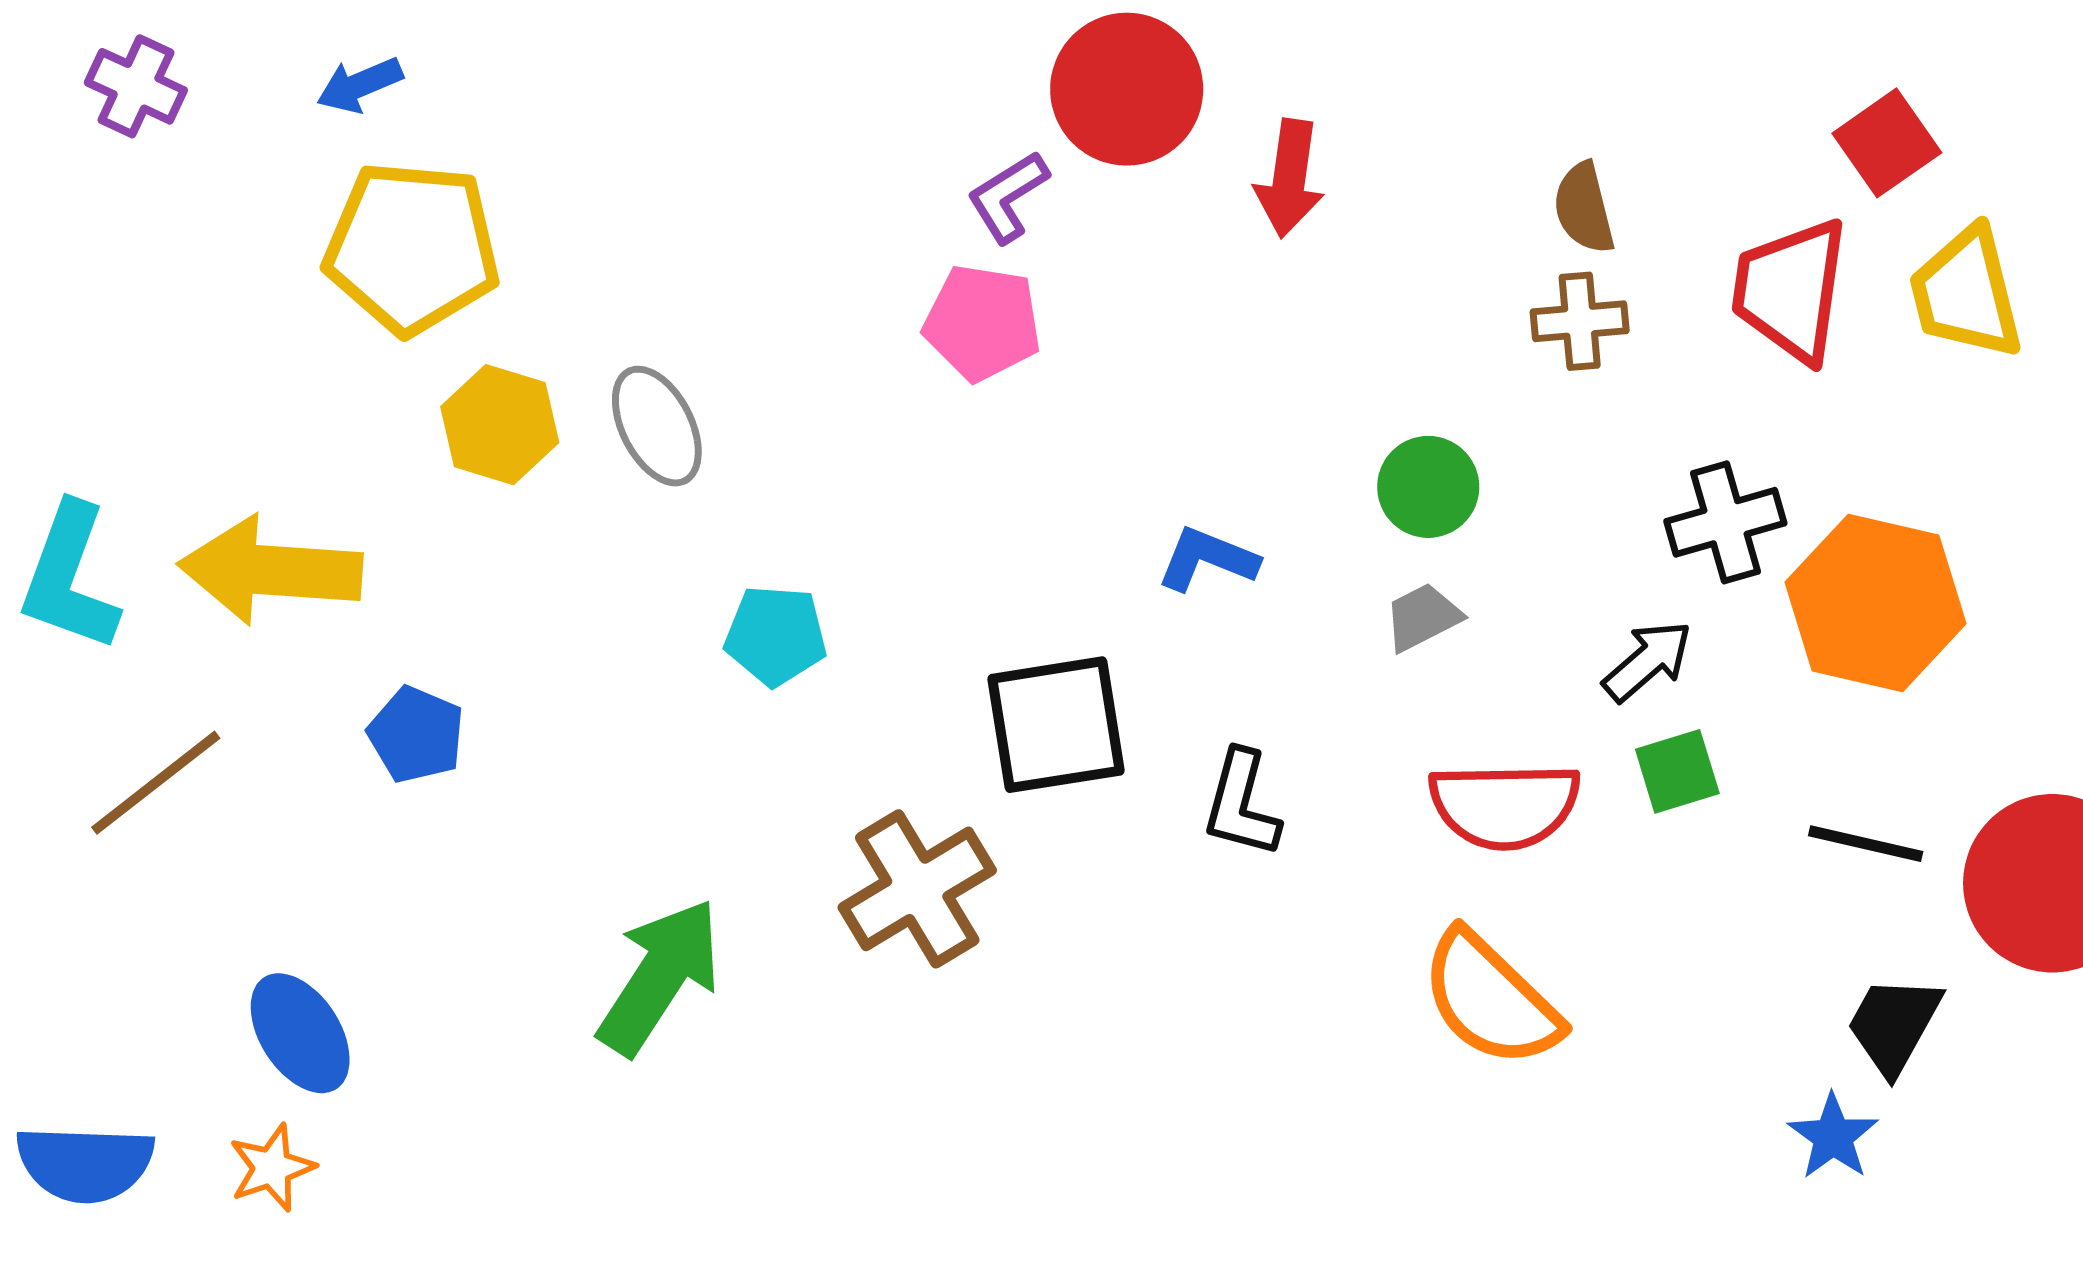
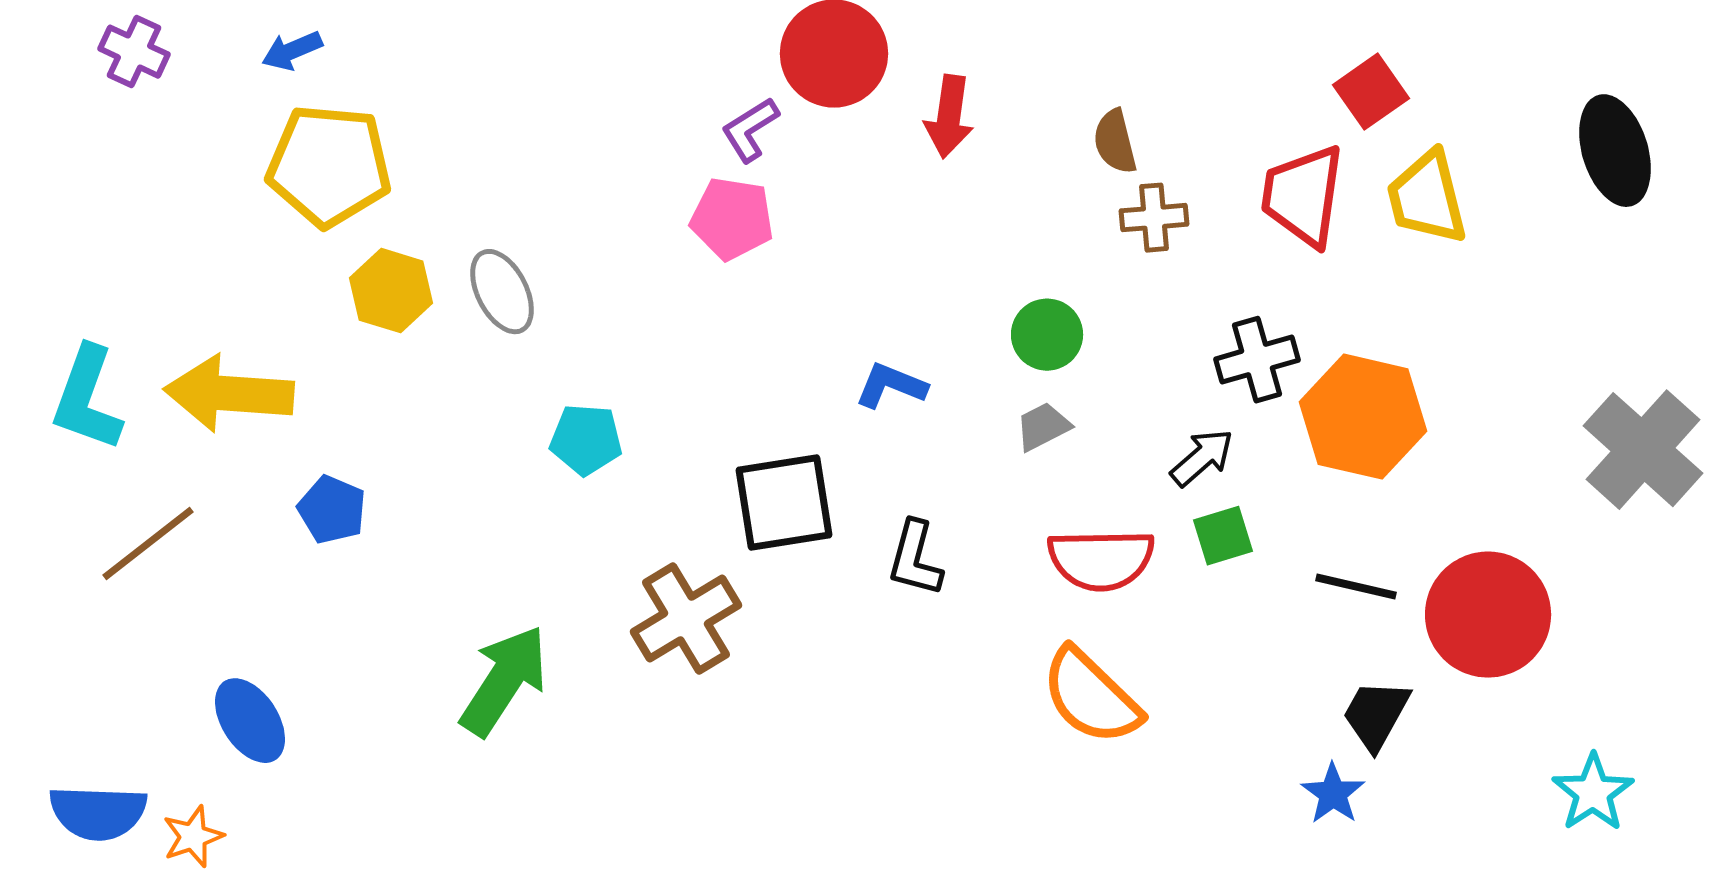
brown semicircle: (1584, 208) -> (1115, 142), moved
orange star: (272, 1168) -> (193, 837), moved

